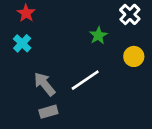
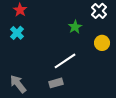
gray arrow: (44, 84) -> (18, 84), moved
gray rectangle: (48, 112) -> (56, 83), moved

